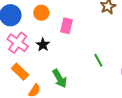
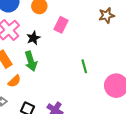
green arrow: (60, 78) -> (31, 61), moved

